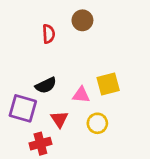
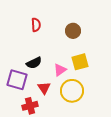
brown circle: (82, 20) -> (73, 31), moved
pink triangle: (81, 95) -> (60, 70), turned -40
yellow circle: (97, 123) -> (72, 91), size x1.5

